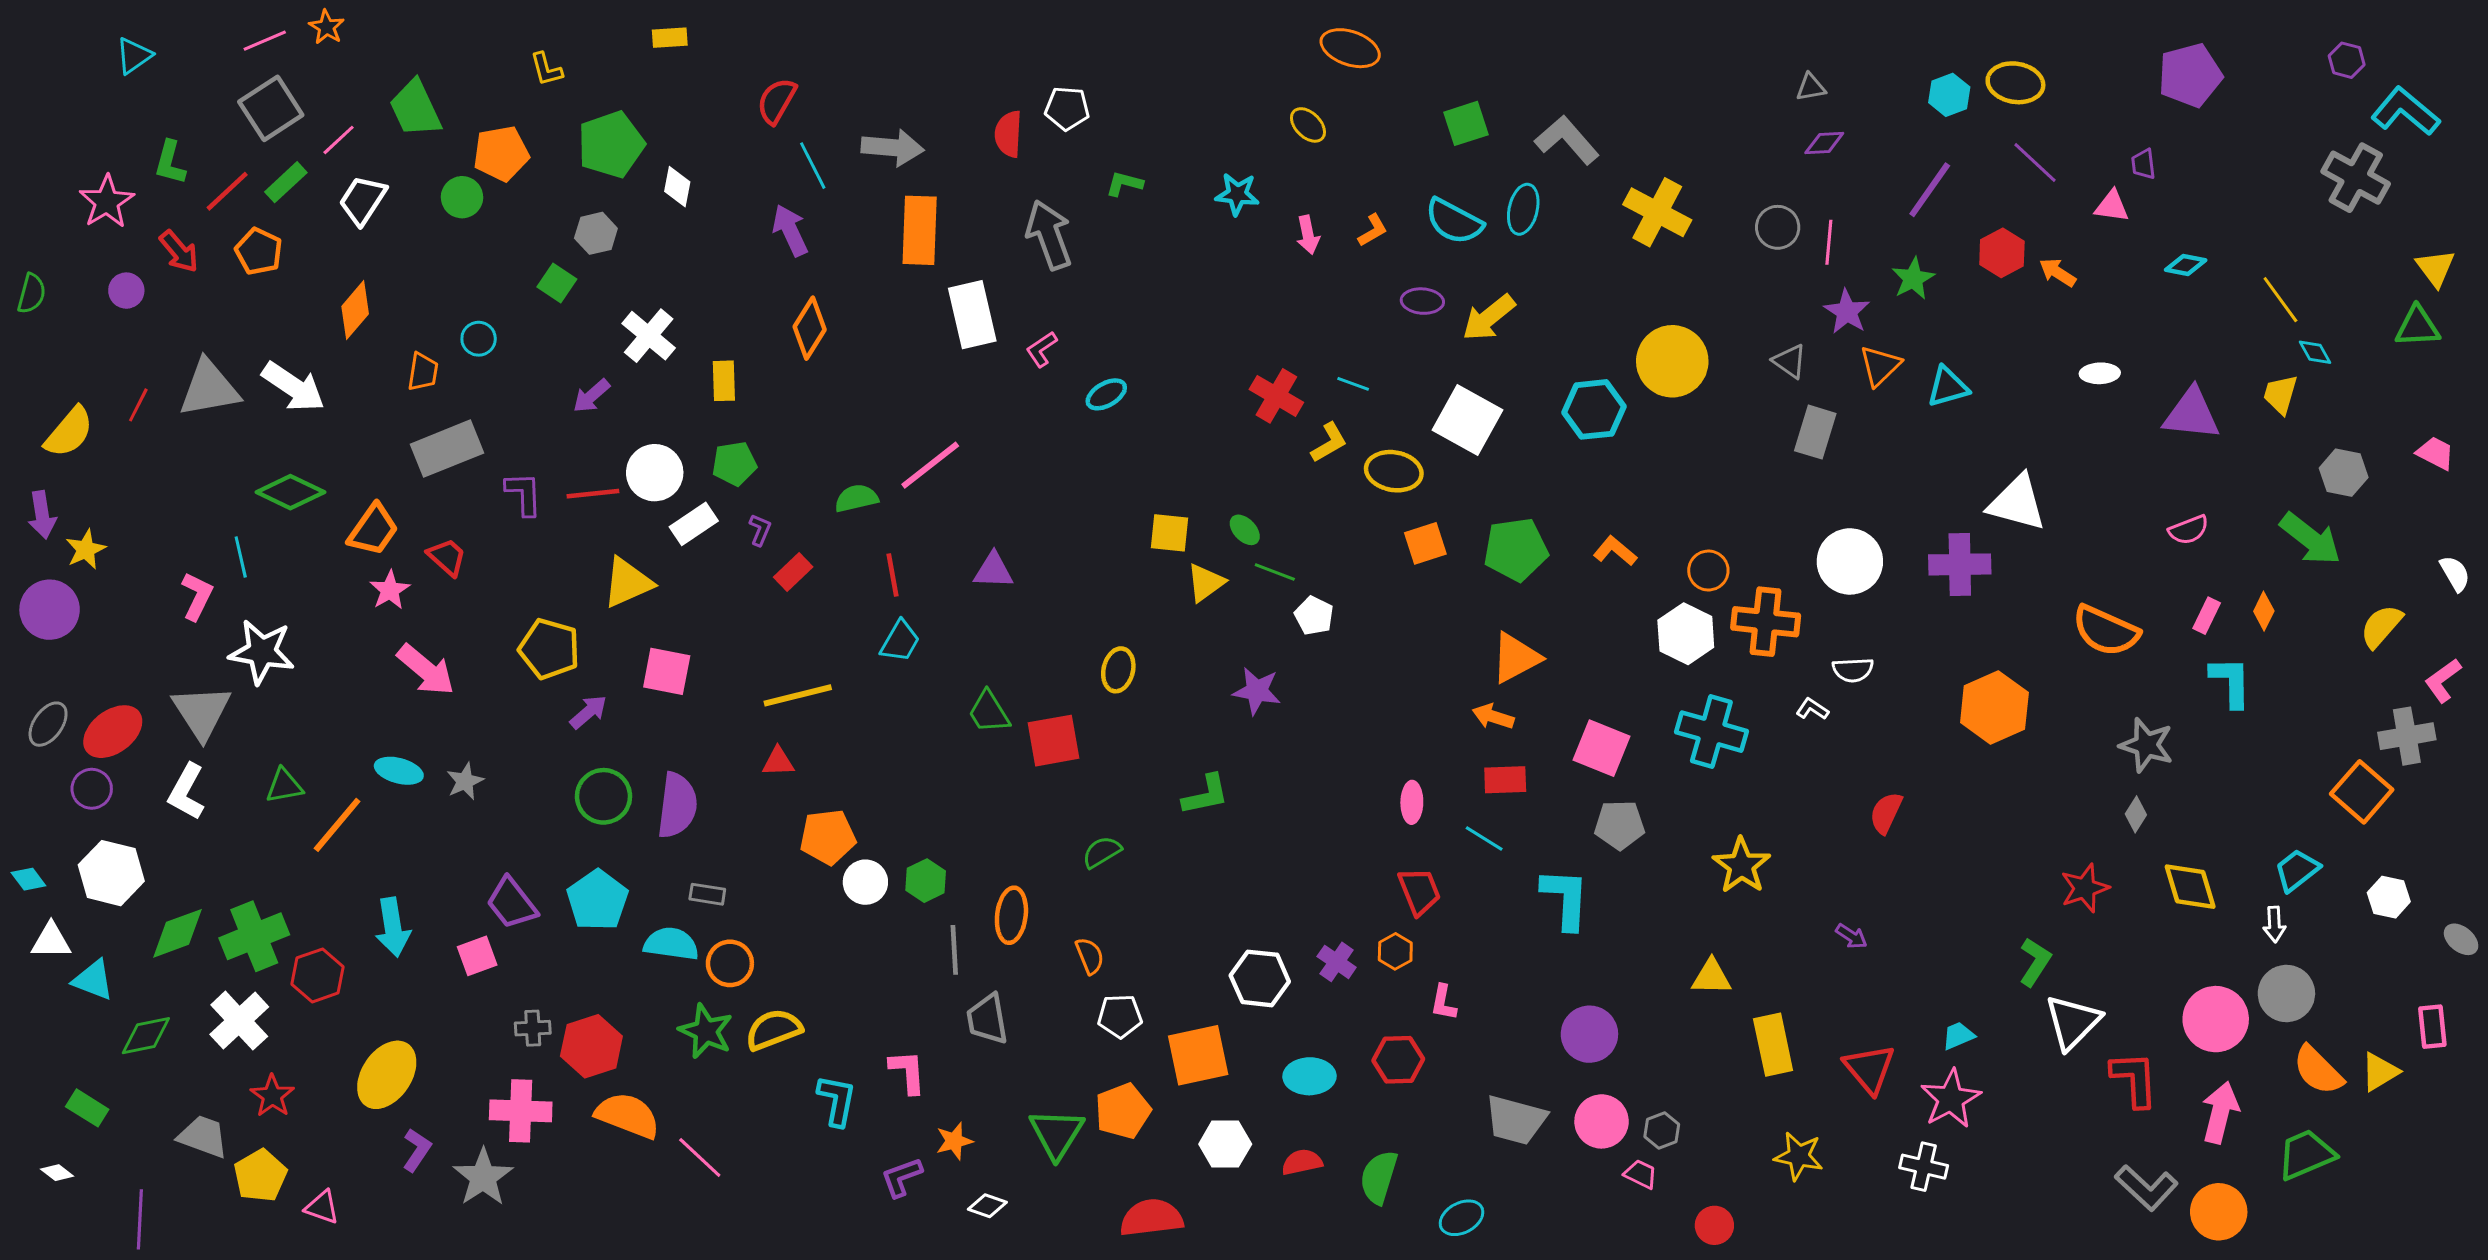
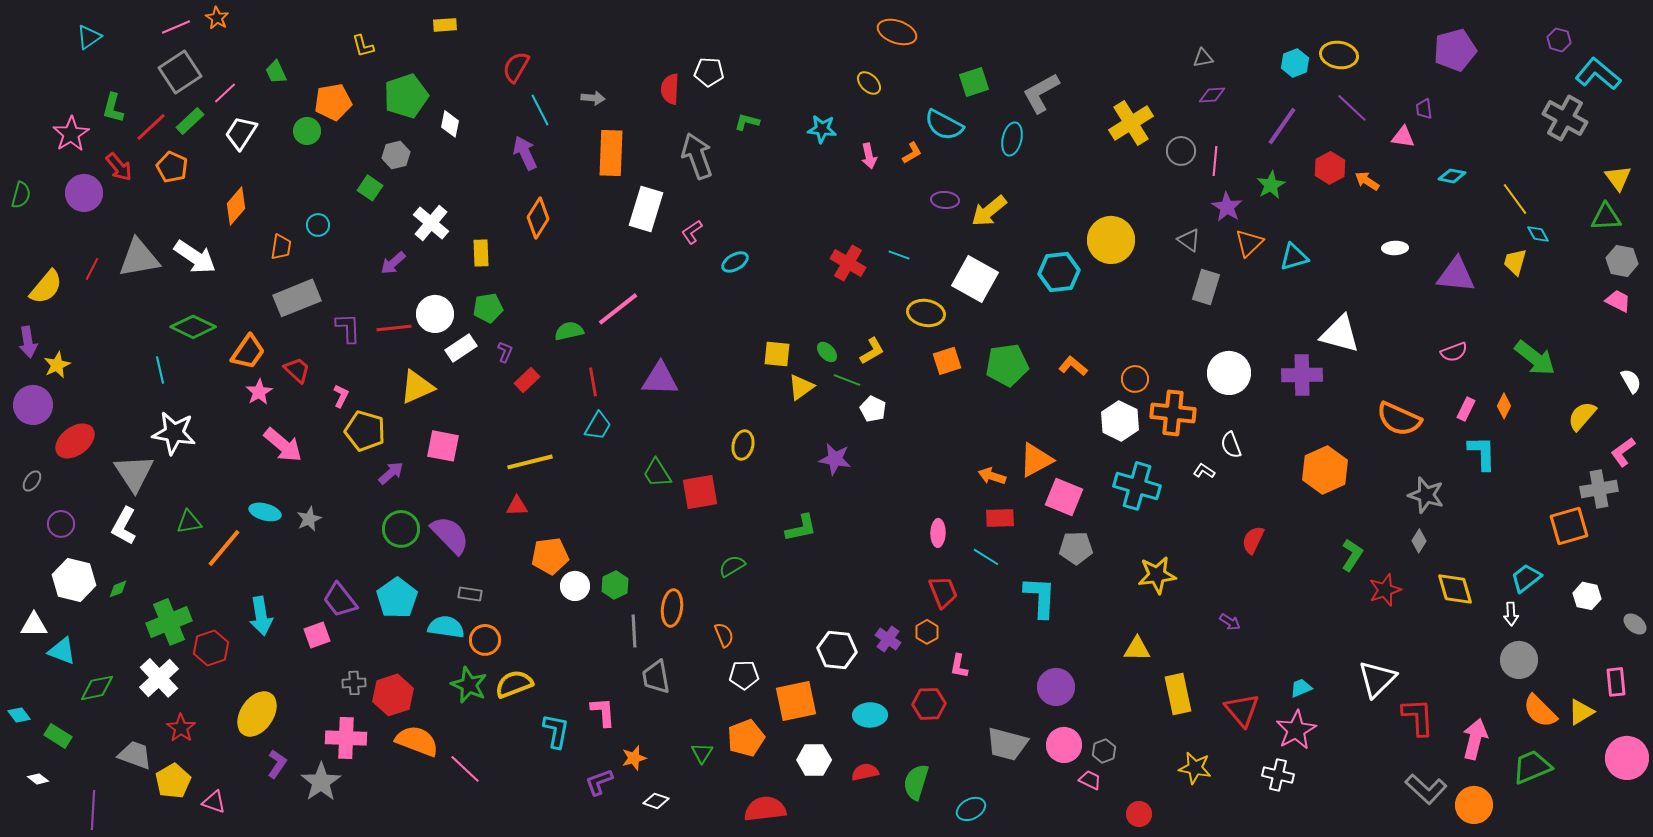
green trapezoid: (415, 108) -> (276, 72), size x0.6
gray L-shape: (1567, 140) -> (1041, 93), turned -78
gray arrow: (893, 148) -> (593, 98), size x0.6
yellow cross: (1657, 212) -> (1131, 123), moved, turned 30
cyan semicircle: (1454, 221) -> (944, 125), moved
purple circle: (126, 291) -> (84, 193), size x1.6
white rectangle: (972, 315) -> (646, 209), turned 30
yellow L-shape: (1329, 443) -> (872, 351), moved
gray hexagon: (2344, 473) -> (1622, 261), moved
purple triangle: (993, 571) -> (660, 379), size x1.4
pink L-shape: (197, 596) -> (341, 396), moved, size x0.7
orange triangle: (1516, 658) -> (1036, 460), moved
white semicircle: (1853, 670) -> (1231, 445), turned 72
gray ellipse: (48, 724) -> (32, 481), size x0.7
red ellipse: (113, 732) -> (75, 441), moved
orange square: (2362, 792) -> (1569, 526), turned 33
purple semicircle: (677, 805) -> (450, 535), turned -51
yellow star: (1742, 866) -> (1157, 575), turned 30
cyan diamond: (28, 879) -> (19, 715), moved
green diamond: (177, 933) -> (118, 589), moved, size x0.5
green L-shape: (2035, 962) -> (1352, 555), moved
pink circle: (2216, 1019) -> (1627, 758), moved
green triangle: (1057, 1133) -> (702, 753), size x0.6

